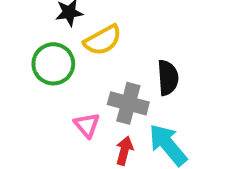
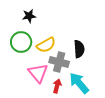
yellow semicircle: (103, 40) -> (46, 45), moved
pink triangle: (87, 125) -> (38, 73), size x1.5

